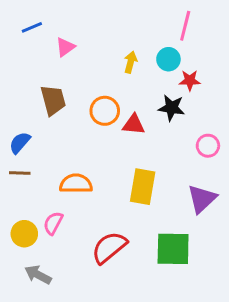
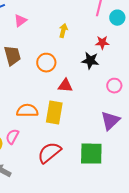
cyan circle: (168, 59) -> (117, 18), moved
red triangle: (134, 124) -> (65, 86), moved
yellow rectangle: (143, 187) -> (54, 113), moved

